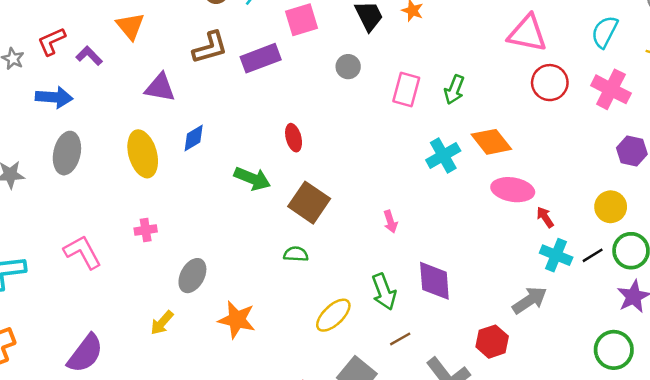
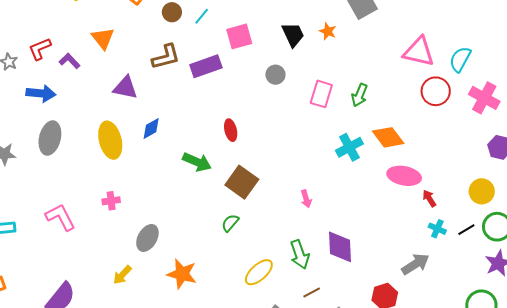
cyan semicircle: (605, 32) -> (460, 59), moved
green semicircle: (296, 254) -> (230, 223), turned -54
cyan cross: (556, 255) -> (437, 229), size x0.7

